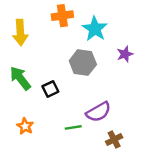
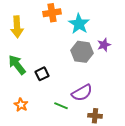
gray hexagon: (83, 63) -> (82, 52), moved
green line: (73, 127) -> (61, 106), turned 32
brown cross: (114, 139) -> (95, 116), turned 32

